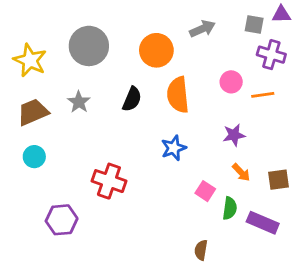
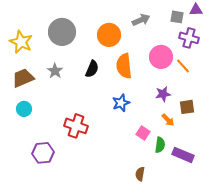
pink circle: (231, 82) -> (161, 57), size x1.5
orange line: (263, 95) -> (183, 66), turned 56
brown square: (279, 180) -> (187, 107), moved

